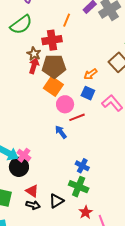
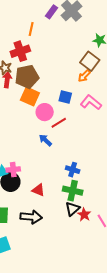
orange arrow: (90, 74) -> (84, 76), moved
pink cross: (24, 155) -> (13, 170), turned -32
red triangle: (32, 191) -> (38, 190), moved
black triangle: (56, 201) -> (72, 209), moved
black arrow: (33, 205) -> (31, 217), size x1.5

